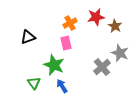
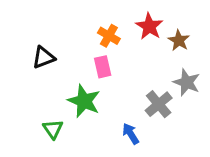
red star: (96, 17) -> (149, 26), turned -30
orange cross: (70, 23) -> (109, 36), turned -32
blue arrow: (62, 86) -> (131, 134), moved

